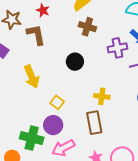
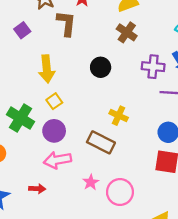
yellow square: (57, 102) -> (54, 101), moved
brown rectangle: (94, 123) -> (101, 142), turned -70
green cross: (32, 138) -> (21, 118), moved

